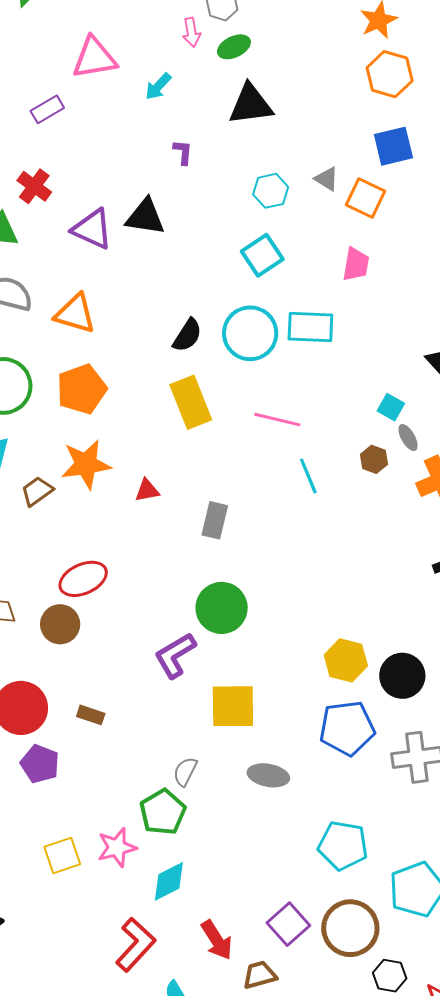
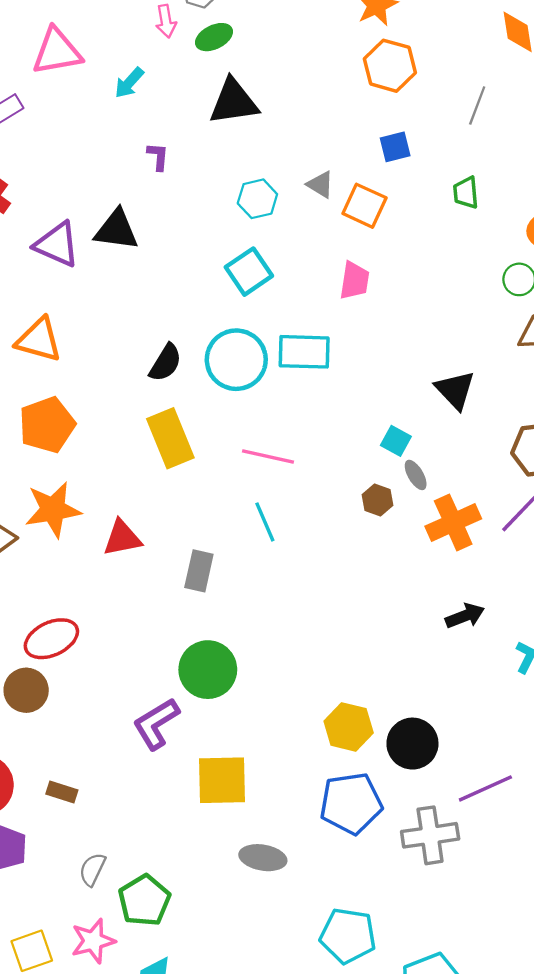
blue square: (393, 146) -> (395, 147), size x0.7
cyan line: (308, 476) -> (265, 522), moved
red triangle: (147, 490) -> (122, 538), size x1.4
gray semicircle: (185, 772) -> (92, 869), moved

